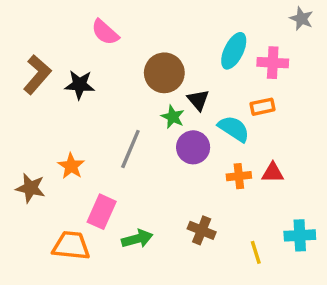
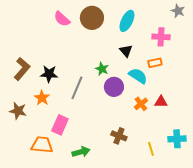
cyan ellipse: (234, 51) -> (127, 21), moved
brown circle: (164, 73) -> (92, 18), moved
brown L-shape: (37, 75) -> (22, 69), moved
black star: (80, 85) -> (49, 74), moved
black triangle: (198, 100) -> (126, 51), moved
orange cross: (239, 176) -> (141, 104), turned -32
green arrow: (137, 239) -> (81, 152), moved

